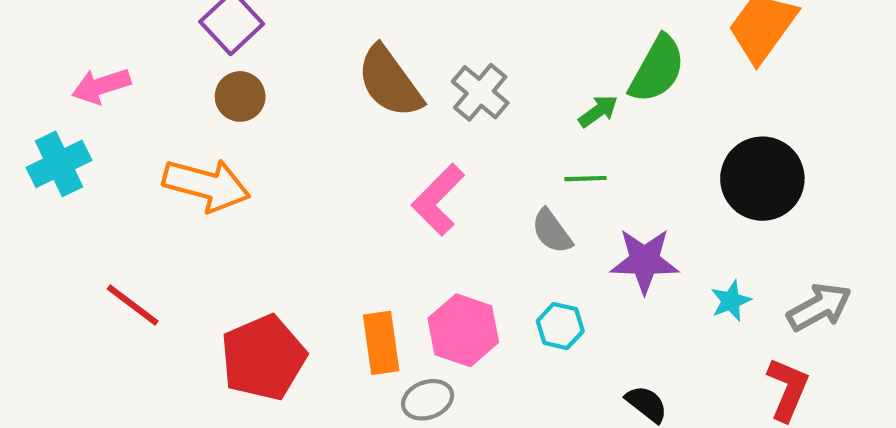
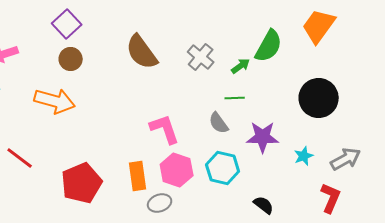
gray cross: (480, 92) -> (201, 57), moved
pink L-shape: (438, 200) -> (165, 129), moved, turned 116
cyan hexagon: (560, 326) -> (223, 168), size x1.5

